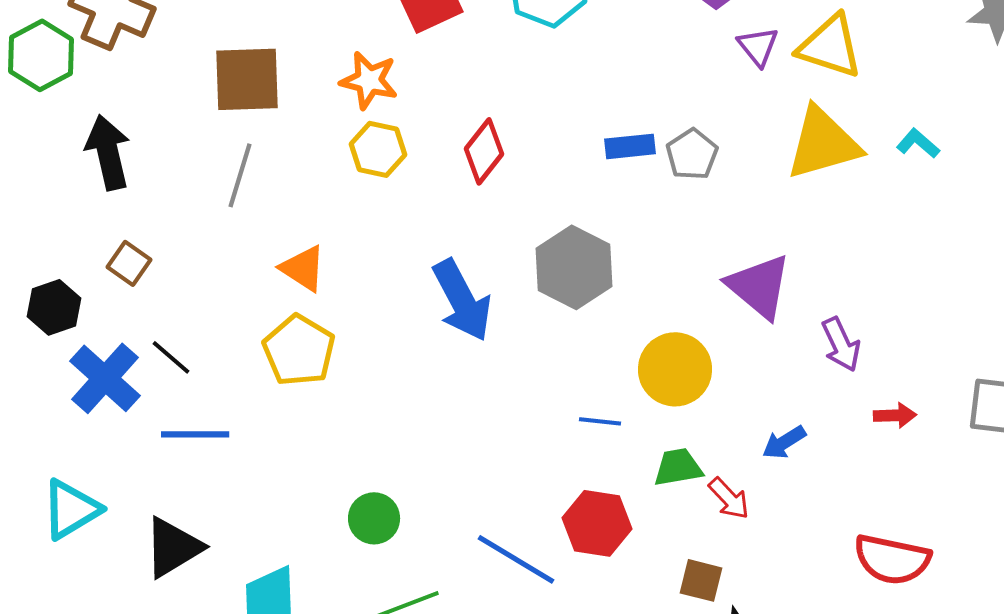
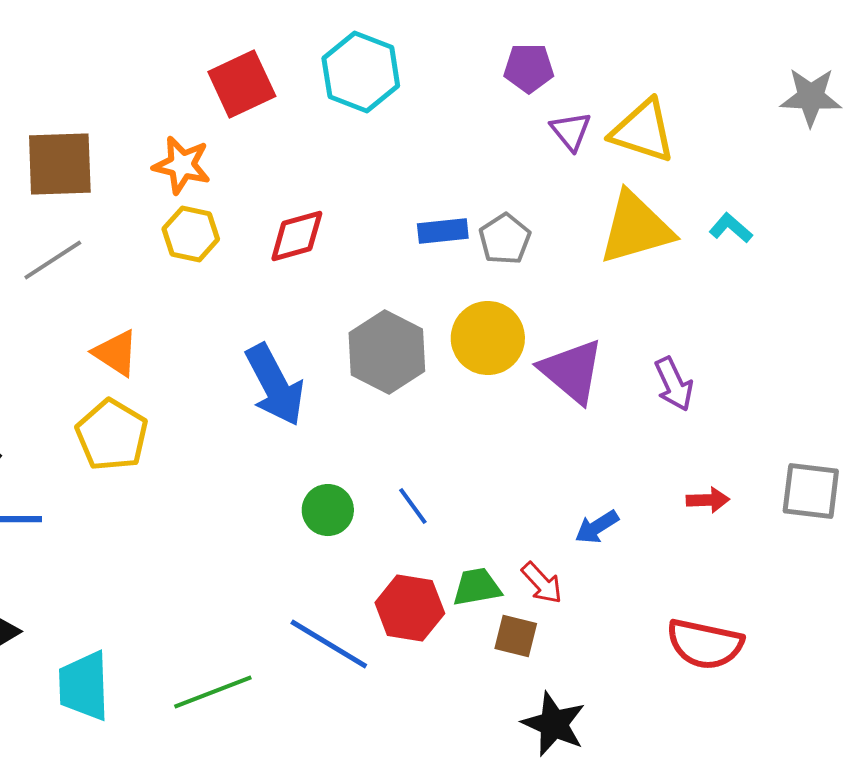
red diamond: (484, 151) -> (297, 236), turned 36
gray line: (240, 175) -> (53, 260), turned 40
purple arrow: (841, 344) -> (674, 384), moved
yellow circle: (675, 369) -> (488, 338), moved
blue line: (600, 421) -> (413, 506), turned 48
green trapezoid: (678, 467) -> (477, 587), moved
green circle: (374, 518) -> (328, 510), moved
brown square: (701, 580) -> (516, 636), moved

